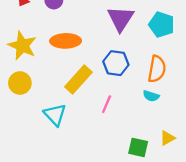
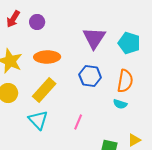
yellow rectangle: (78, 80) -> (44, 90), moved
pink line: (107, 104) -> (78, 122), moved

